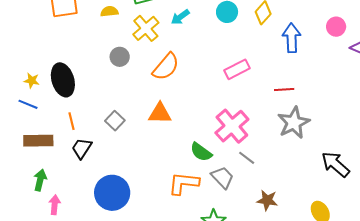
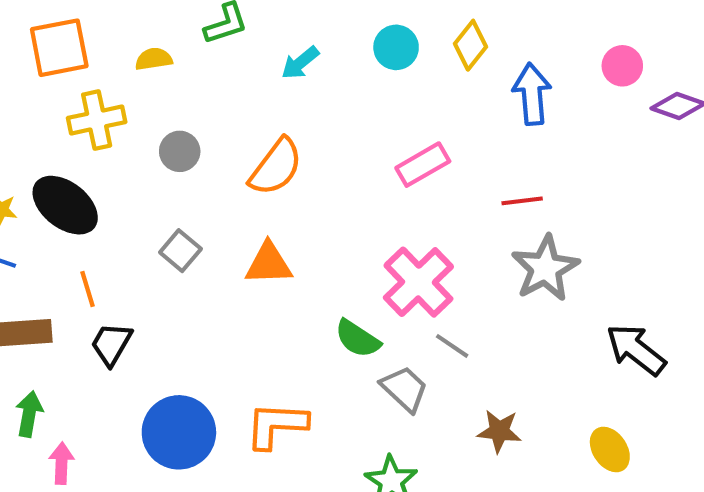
yellow cross: (146, 28) -> (97, 120), moved, turned 32
black ellipse: (63, 80) -> (65, 205), turned -32
gray square: (115, 121) -> (180, 251), moved
orange L-shape: (184, 183) -> (276, 425), moved

